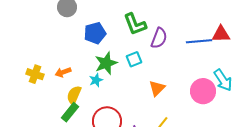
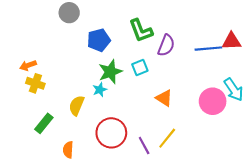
orange arrow: (63, 72) -> (28, 65), moved
orange triangle: (157, 88) -> (164, 98), turned -42
green rectangle: (70, 112) -> (44, 123), moved

